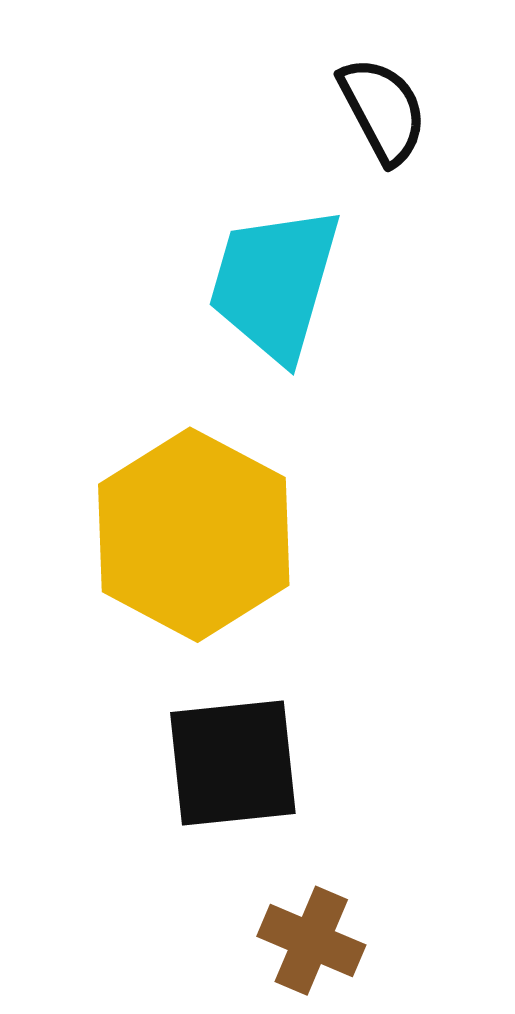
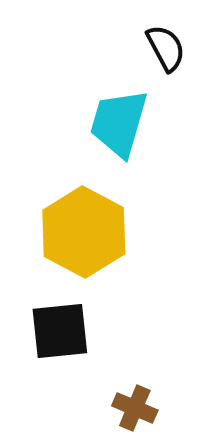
black square: (233, 763) -> (60, 331), moved

